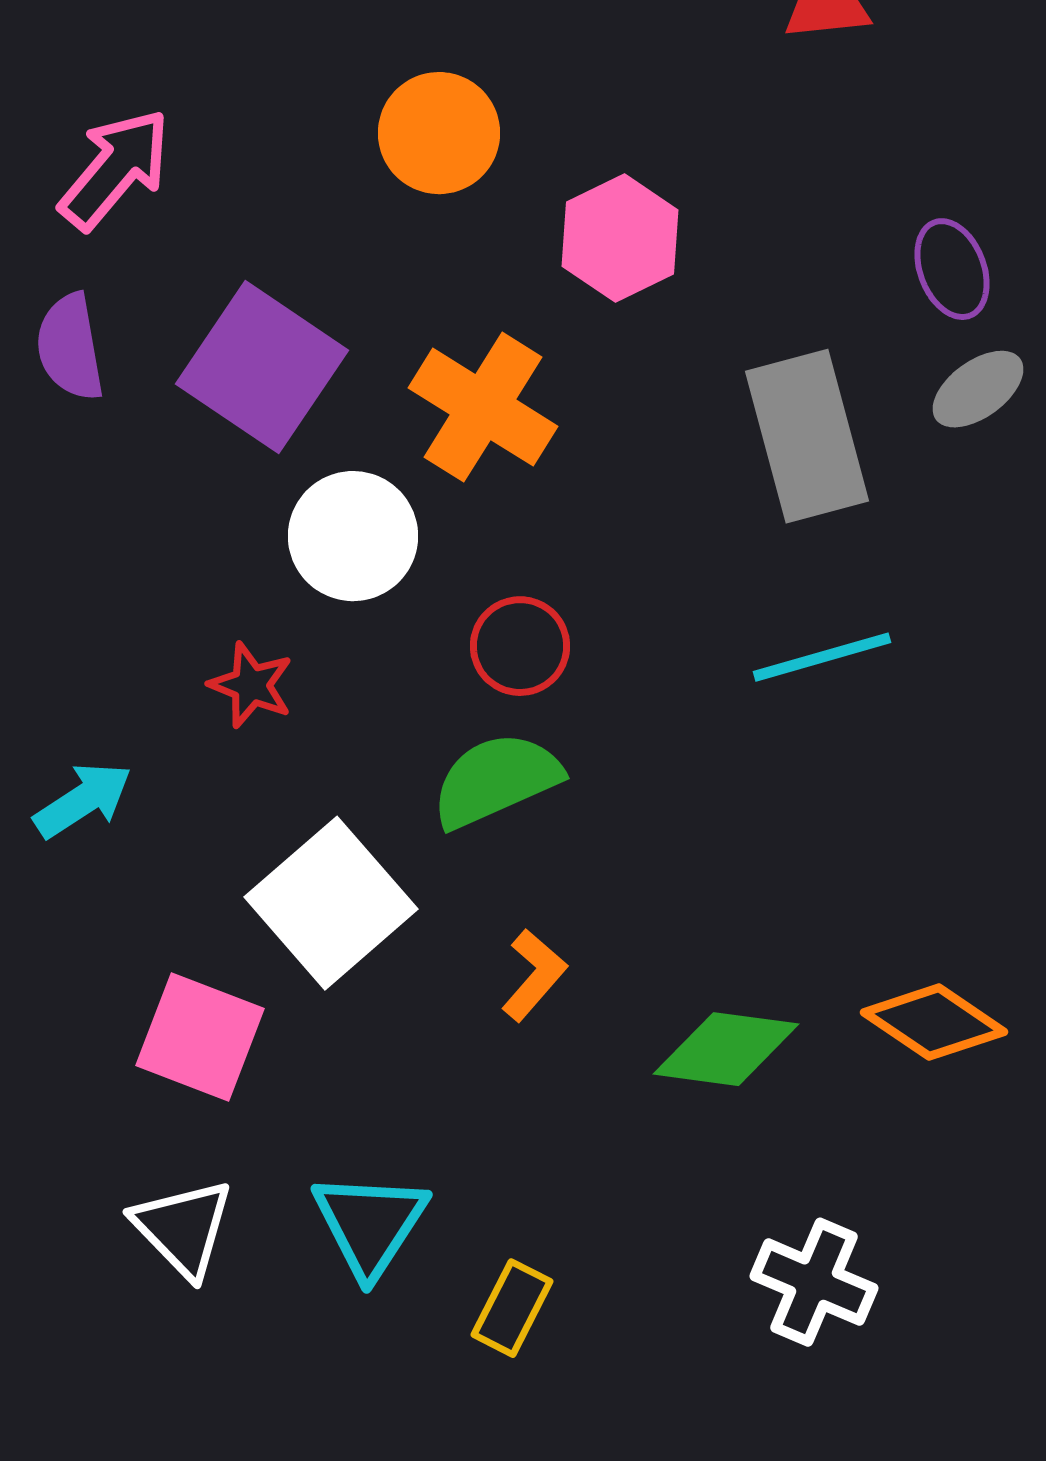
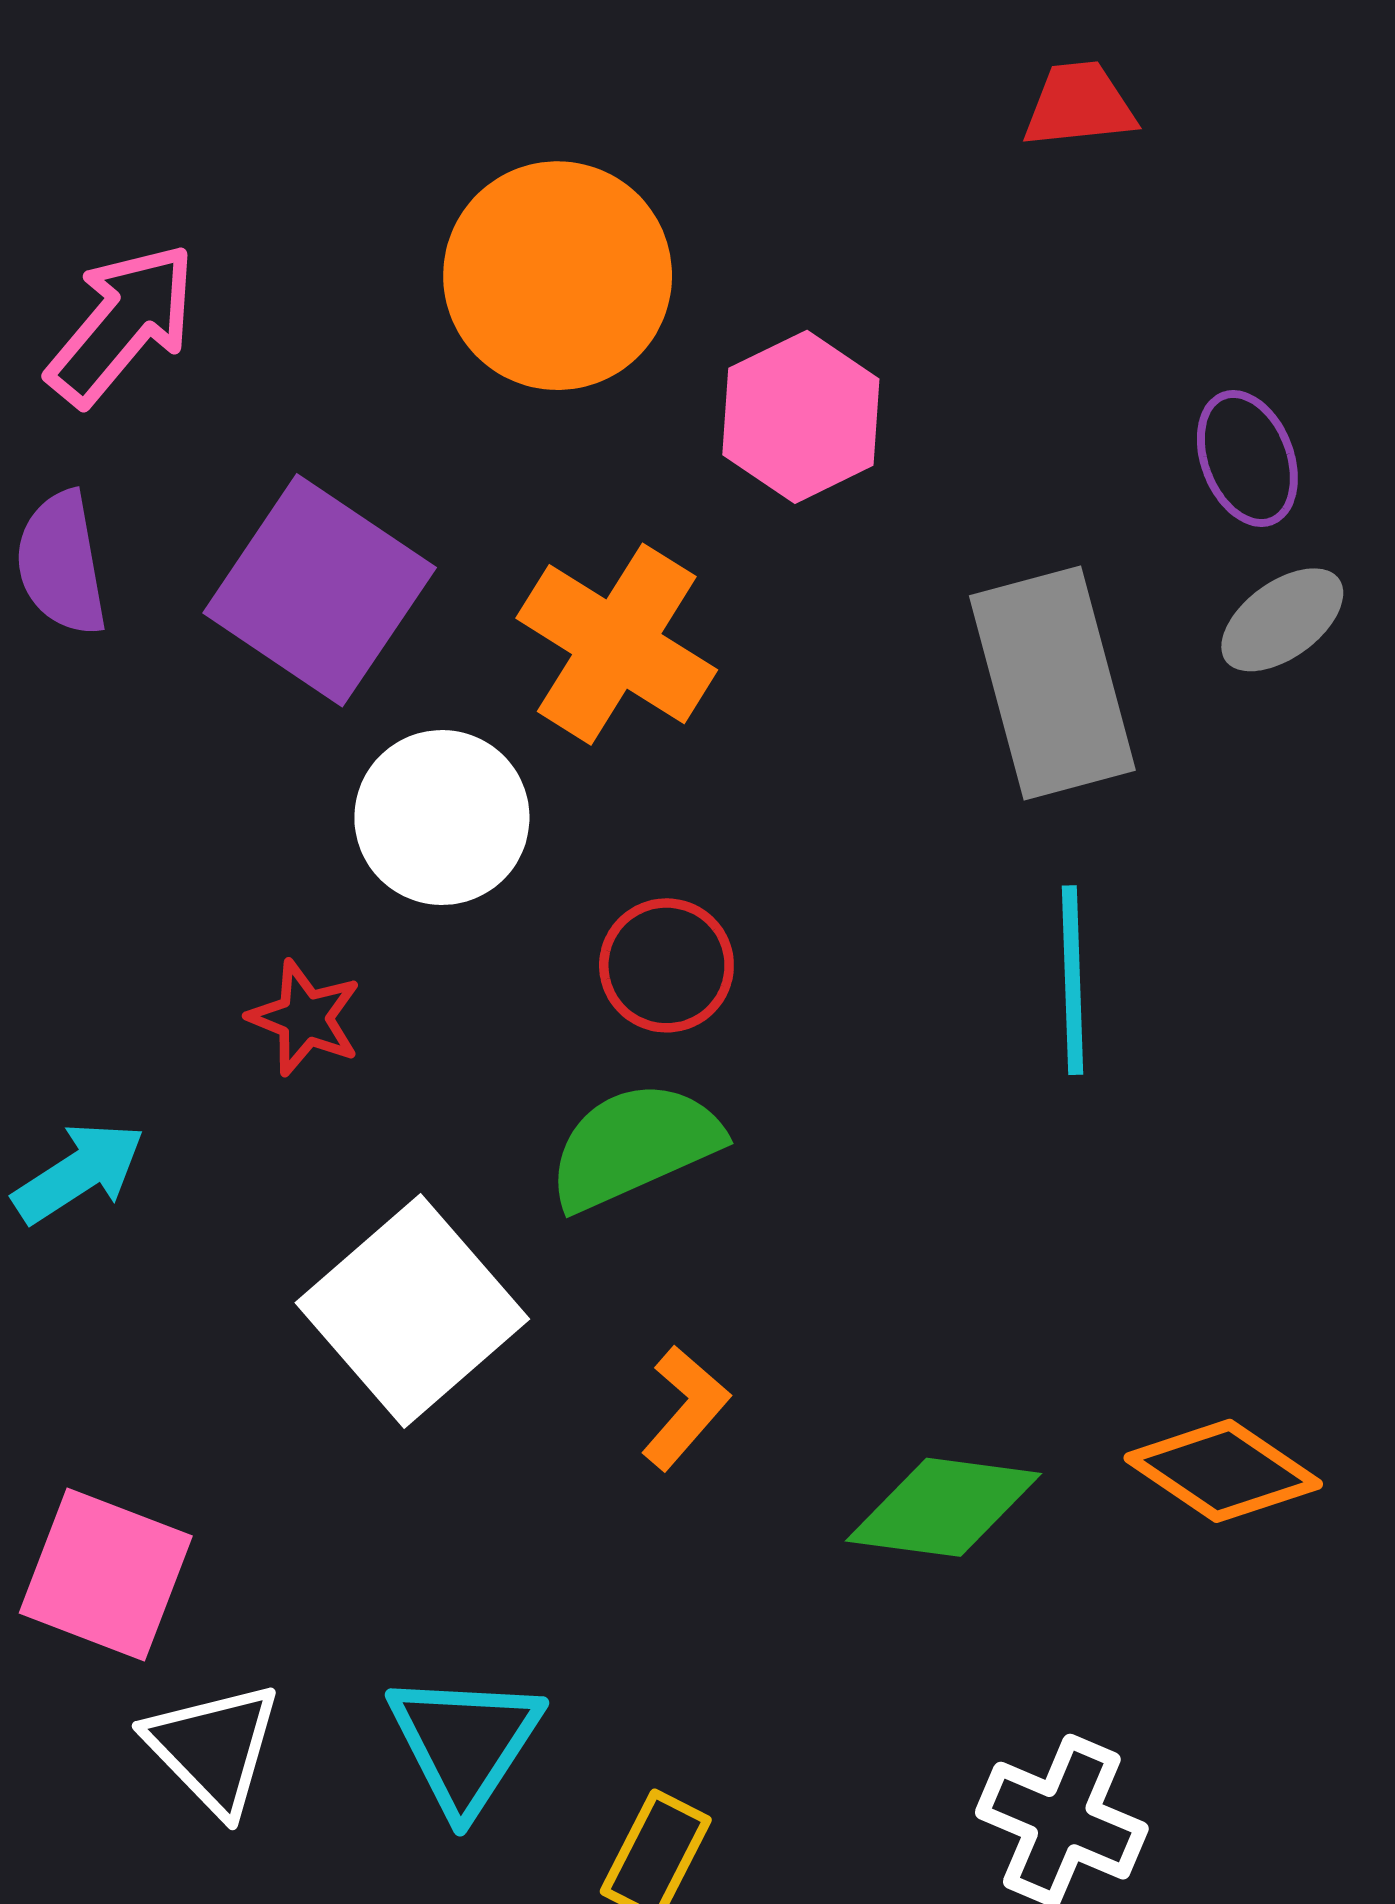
orange circle: (439, 133) -> (558, 276), size x1.4
cyan line: (822, 657) -> (1073, 980), turned -76
pink square: (200, 1037) -> (106, 1575), moved

